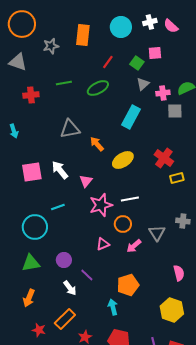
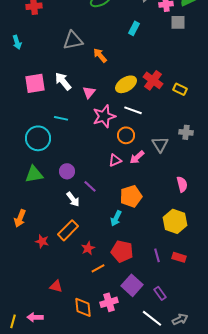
cyan rectangle: (131, 117) -> (134, 28), size x0.6
red cross: (164, 158) -> (153, 80), moved
yellow ellipse: (123, 160) -> (126, 84), moved
yellow rectangle: (177, 178) -> (180, 89), turned 40
white line: (130, 199) -> (133, 110), turned 30
cyan line: (58, 207) -> (61, 118), turned 32
pink triangle: (103, 244) -> (115, 160), moved
orange arrow: (29, 298) -> (20, 218), moved
cyan arrow: (113, 307) -> (116, 218), turned -140

